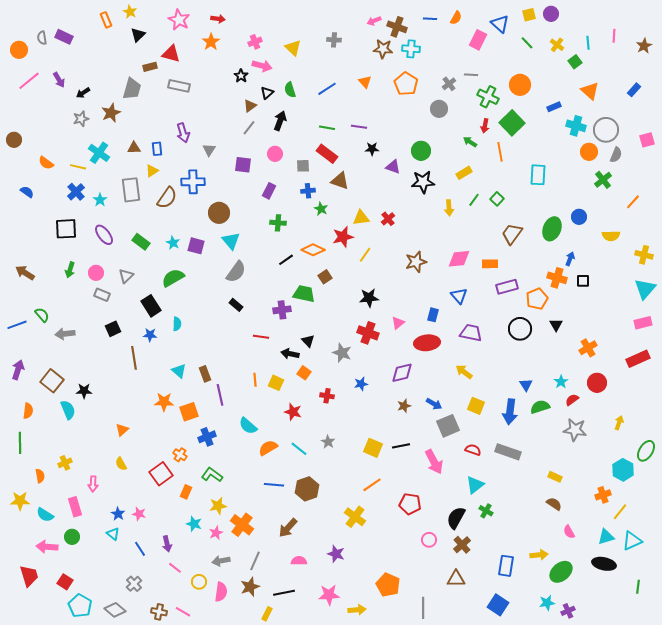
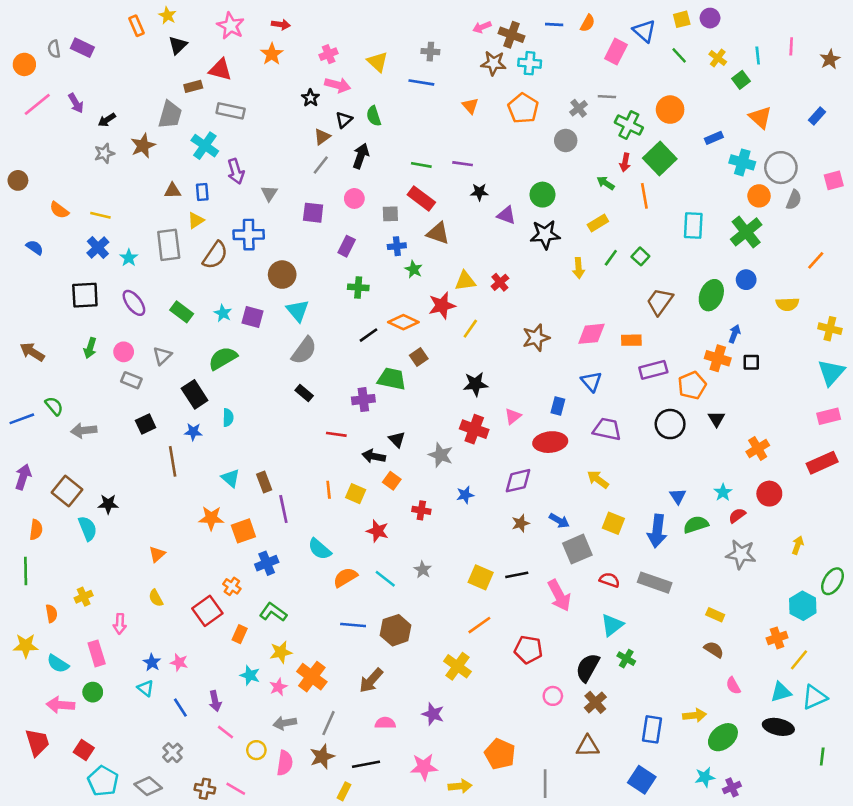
blue line: (327, 89) -> (421, 82), moved, turned 42
cyan cross: (99, 153) -> (205, 146), moved
green cross: (603, 180) -> (746, 232), moved, size x1.4

